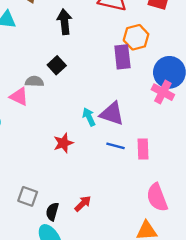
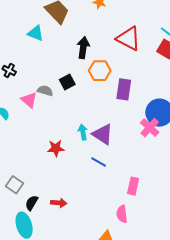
orange hexagon: (136, 37) -> (100, 71), moved
pink rectangle: (143, 149) -> (133, 186), moved
pink semicircle: (157, 197) -> (122, 214), size x0.7
red arrow: (83, 204) -> (59, 203), turned 35

